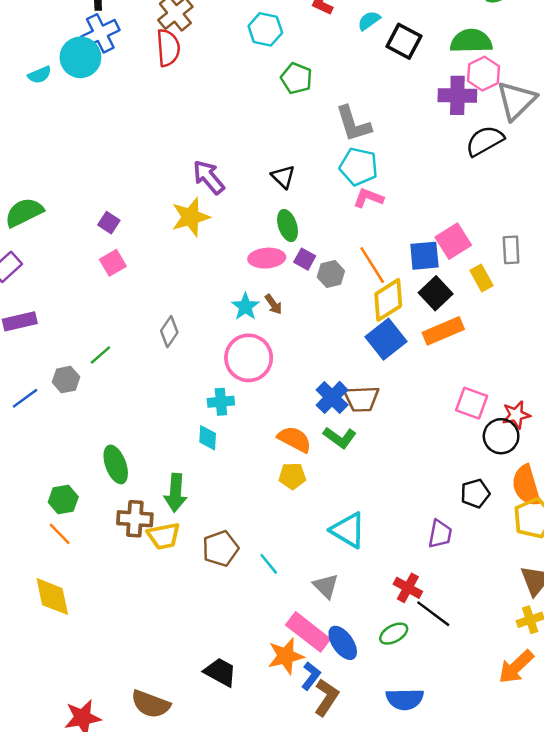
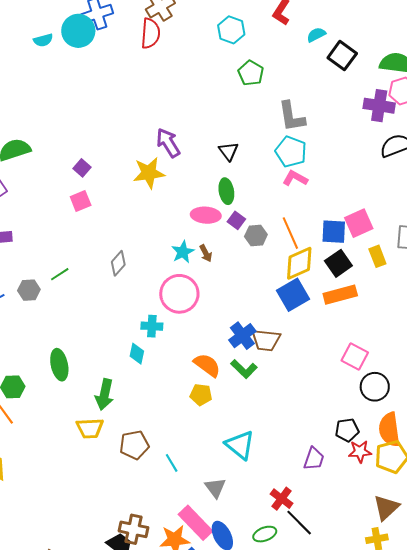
red star: (516, 415) -> (360, 452), moved
brown cross: (135, 519) -> (134, 529), moved

